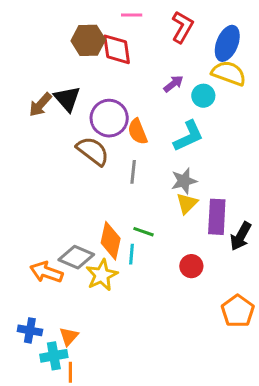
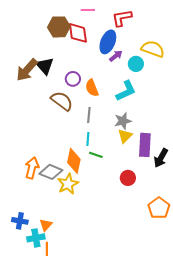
red L-shape: (182, 27) -> (122, 18), turned -130
blue ellipse: (227, 43) -> (108, 42), moved
brown arrow: (40, 105) -> (27, 70), size x1.4
purple circle: (109, 118) -> (73, 79), size x0.6
cyan line: (132, 254) -> (88, 139), moved
orange arrow: (46, 272) -> (32, 168), moved, turned 85

